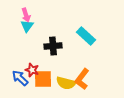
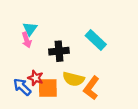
pink arrow: (26, 15) -> (27, 40), moved
yellow semicircle: (66, 83) -> (73, 79), moved

